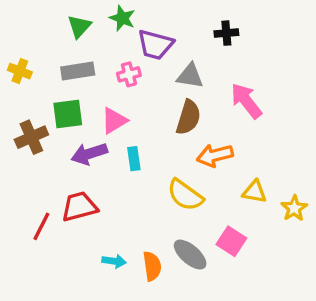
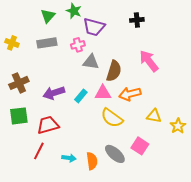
gray triangle: (190, 76) -> (91, 62), moved
green square: (68, 114) -> (19, 116), moved
pink triangle: (114, 121) -> (103, 93), moved, turned 30
cyan rectangle: (134, 159) -> (81, 96), turned 48
red line: (41, 226) -> (39, 151), moved

